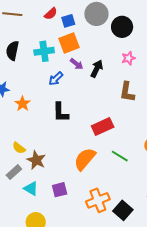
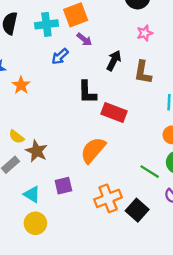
black arrow: (97, 69) -> (114, 61), moved
black L-shape: (61, 112) -> (87, 92), moved
red rectangle: (103, 127) -> (114, 112), turned 45
green line: (120, 156) -> (150, 172), moved
cyan triangle: (31, 188) -> (32, 194), moved

